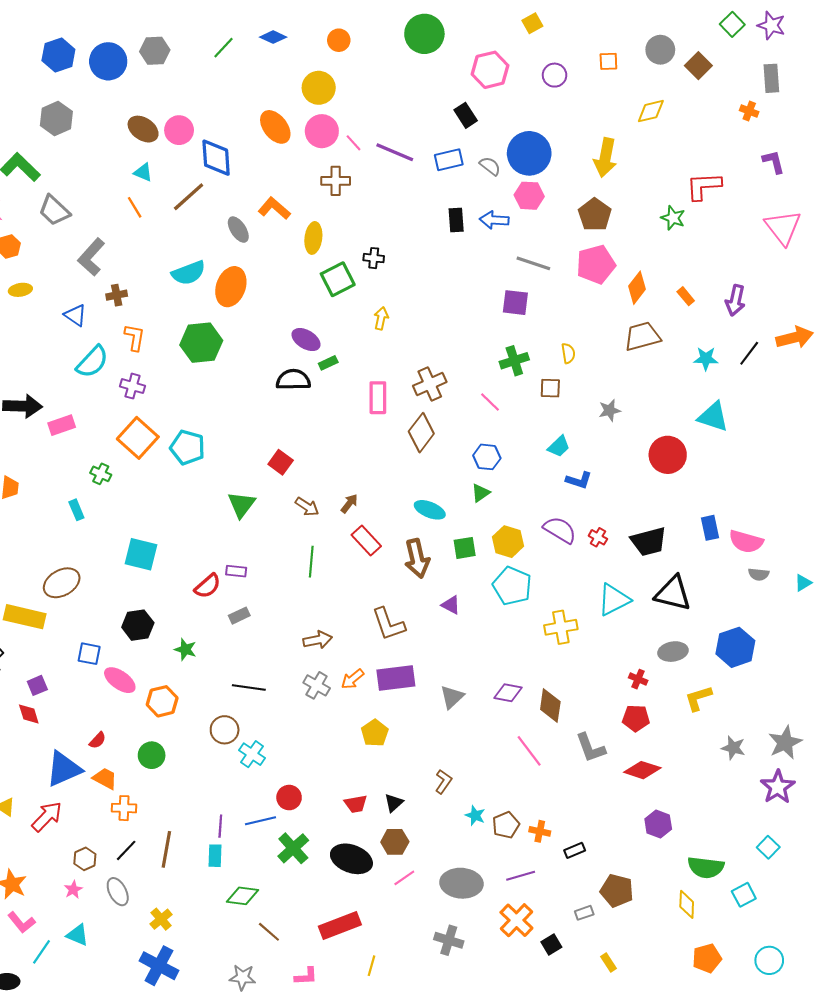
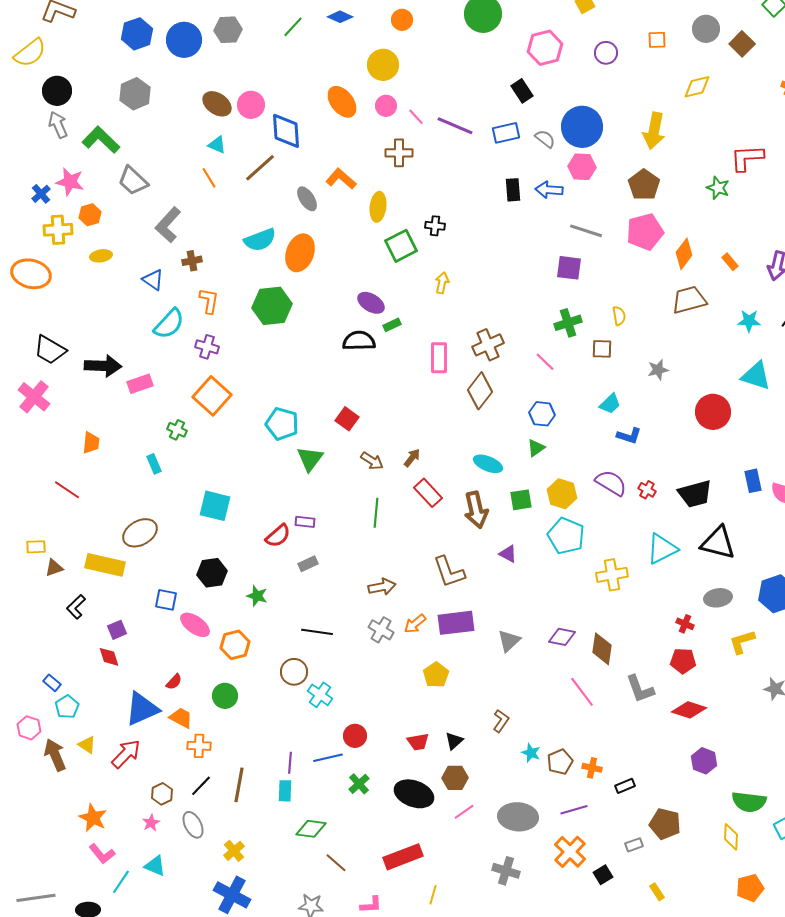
pink circle: (322, 131) -> (386, 106), size x0.7
cyan pentagon: (188, 447) -> (282, 424), moved
green cross: (293, 848) -> (359, 784), size x0.7

